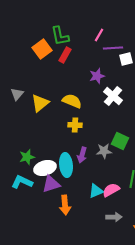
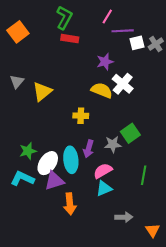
green L-shape: (60, 36) -> (64, 18), turned -140
orange square: (42, 49) -> (18, 32), moved
red rectangle: (65, 55) -> (70, 39), turned 70
yellow semicircle: (72, 101) -> (102, 90), moved
green square: (120, 141) -> (130, 133), turned 30
white ellipse: (45, 168) -> (48, 163), turned -40
pink semicircle: (111, 190) -> (103, 171), moved

